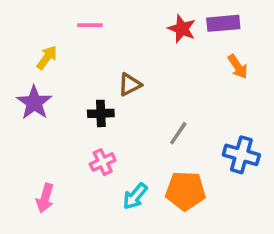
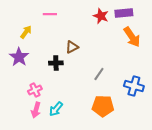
orange arrow: (238, 67) -> (132, 37), size x1.5
pink cross: (103, 162) -> (35, 90), moved
cyan arrow: (135, 196) -> (56, 109), moved
pink arrow: (45, 198) -> (36, 110), moved

